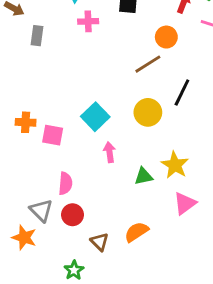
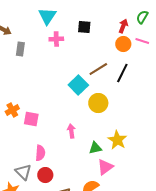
orange circle: (166, 37) -> (123, 44), moved
black line: (182, 92) -> (122, 73), moved
cyan square: (95, 117) -> (78, 85), moved
orange cross: (26, 122) -> (12, 110), turned -32
pink triangle: (185, 203) -> (105, 167), moved

